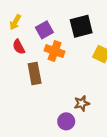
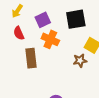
brown star: (82, 103) -> (80, 61), moved

